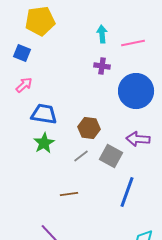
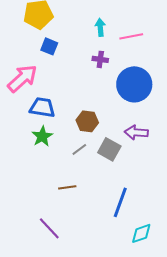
blue square: (22, 53) -> (49, 46), moved
pink arrow: (24, 85) -> (22, 78), size x1.8
blue line: (127, 192) -> (120, 202), moved

